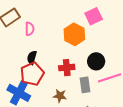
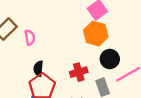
orange hexagon: (74, 34) -> (96, 34), moved

